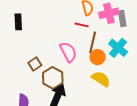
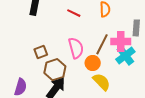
pink cross: (109, 13) -> (121, 41), moved
red line: (82, 25) -> (74, 13), moved
orange circle: (98, 57) -> (93, 63), moved

